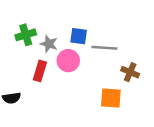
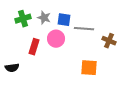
gray star: (49, 44) -> (44, 18), moved
brown cross: (130, 72) -> (109, 41), moved

